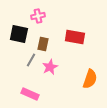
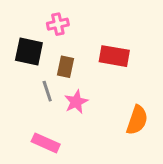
gray line: (31, 60) -> (47, 91), turned -48

